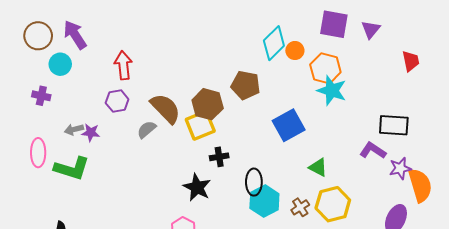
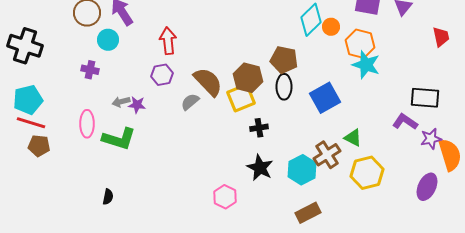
black ellipse: (254, 182) -> (284, 87), moved
black star: (197, 187) -> (260, 168), moved
brown cross: (300, 207) -> (327, 155), moved, size x1.5

